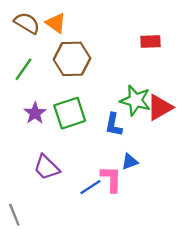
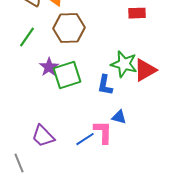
purple star: (35, 113) -> (49, 67), moved
blue triangle: (130, 162) -> (119, 117), turned 35
purple trapezoid: (47, 167) -> (43, 136), moved

